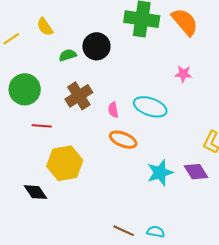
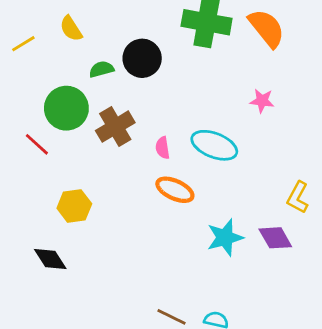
green circle: (25, 89) -> (66, 108), moved
red line: (42, 126) -> (37, 144), moved, turned 36
yellow hexagon: (65, 163) -> (74, 206), moved, size x0.7

